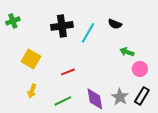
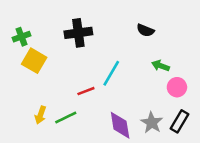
green cross: (13, 21) -> (21, 37), moved
cyan line: (88, 33) -> (111, 73), moved
yellow square: (31, 59) -> (34, 61), moved
green line: (63, 101) -> (66, 118), moved

